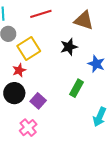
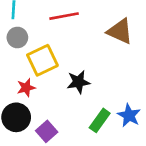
black star: (69, 47) -> (78, 82), moved
blue star: (96, 64) -> (129, 115), moved

